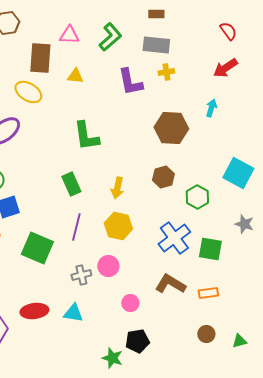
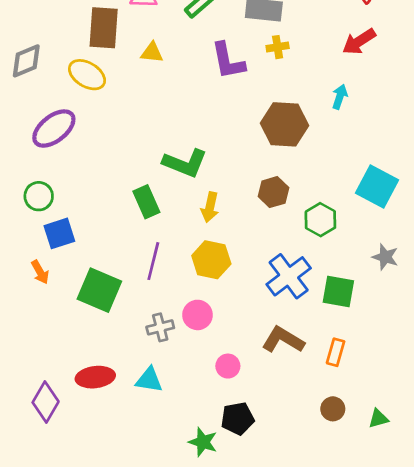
green L-shape: (86, 136) -> (185, 163), moved, turned -60
orange rectangle: (208, 293) -> (336, 352), turned -66

